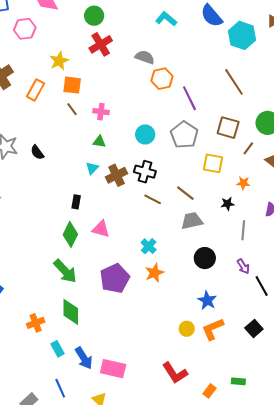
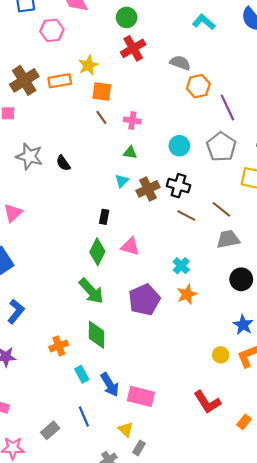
orange rectangle: (36, 90) -> (60, 81), moved, turned 50

